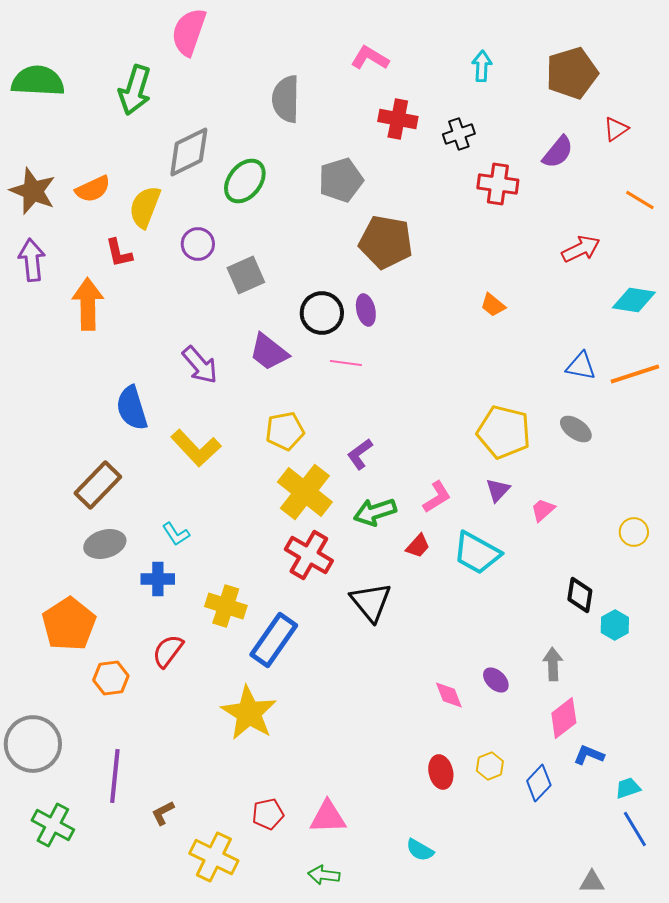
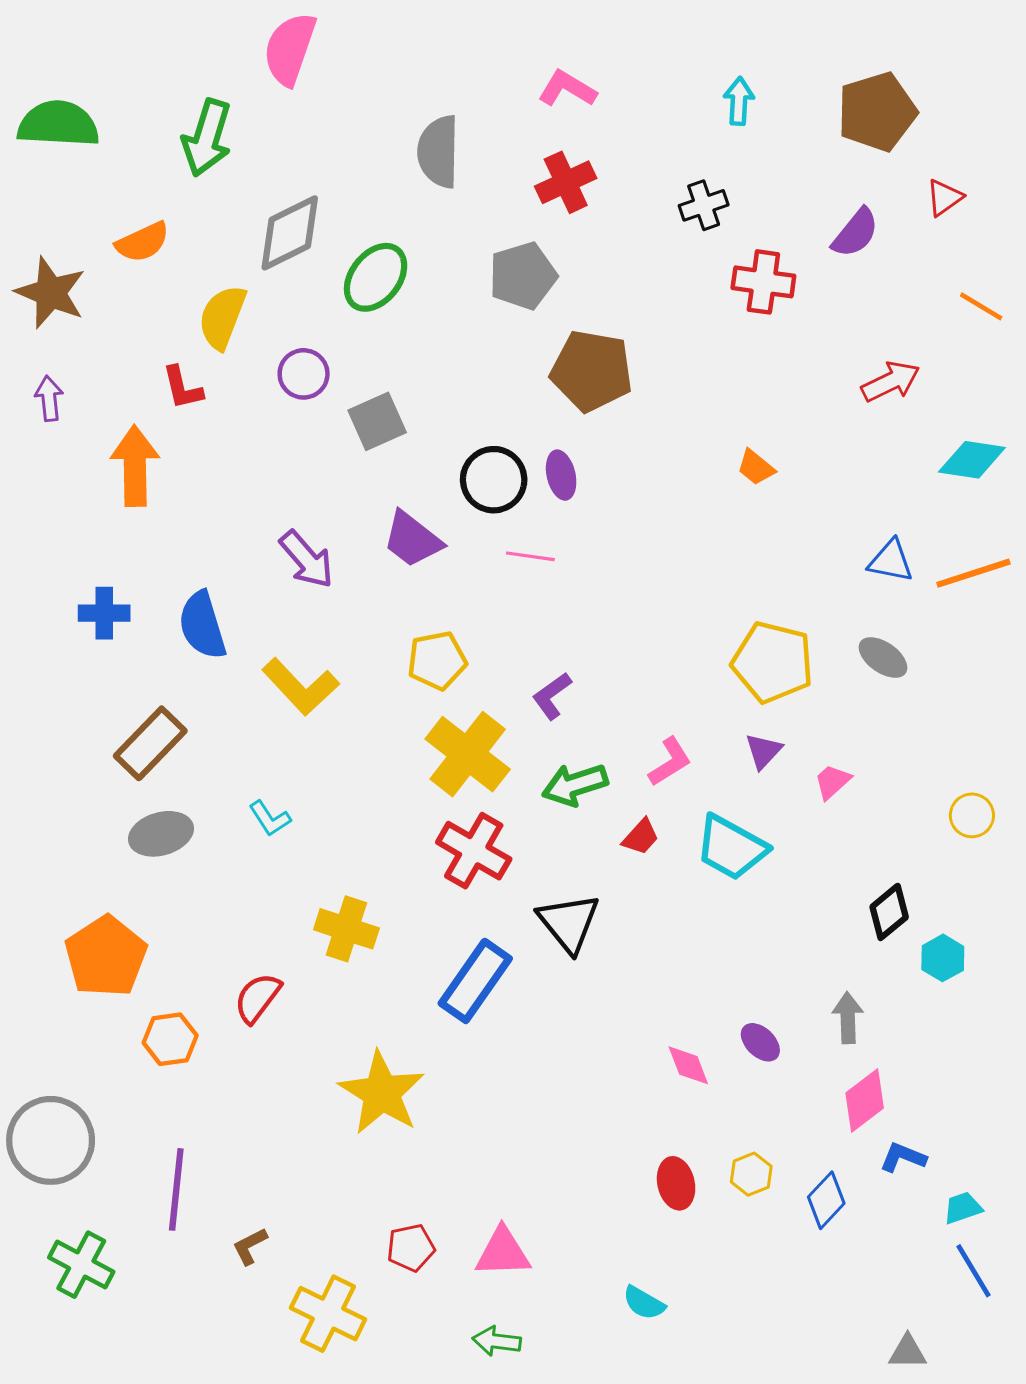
red cross: (398, 119) -> (566, 182), moved, turned -36
orange semicircle: (93, 189) -> (143, 242), moved
purple arrow: (32, 260) -> (49, 398), size x0.7
blue cross: (158, 579) -> (104, 613), moved
black diamond: (580, 595) -> (889, 912), turned 42
blue rectangle: (274, 640) -> (475, 981), moved

